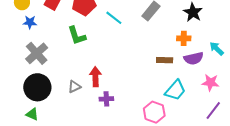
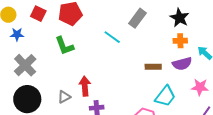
cyan line: (114, 18) -> (112, 37), moved
orange cross: (184, 38) -> (180, 41), moved

